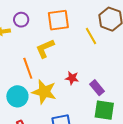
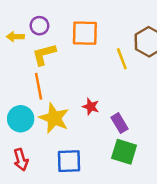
yellow L-shape: (45, 49) -> (44, 54), moved

